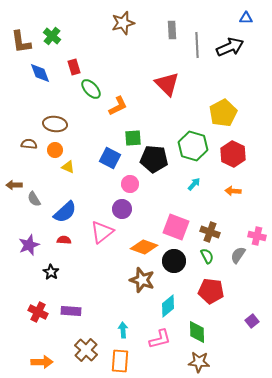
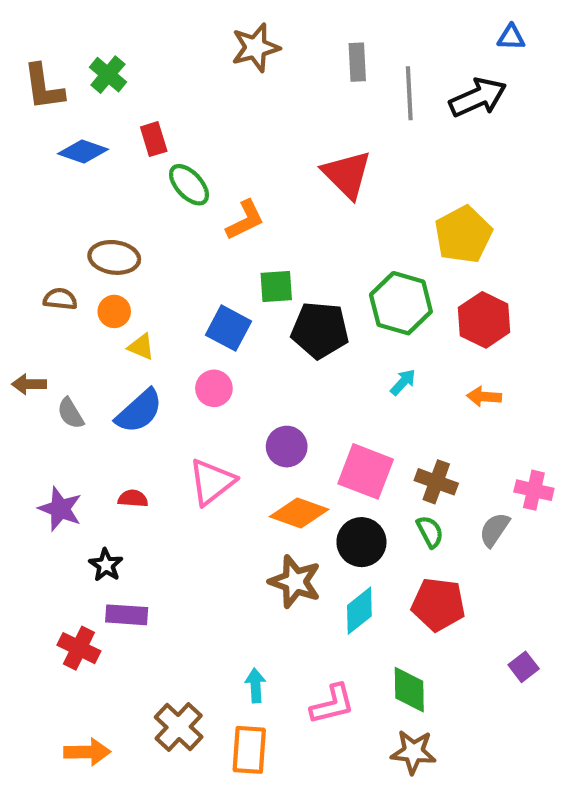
blue diamond: (40, 73) -> (83, 151), turned -50
pink circle: (130, 184) -> (214, 388), moved
purple circle: (122, 209) -> (287, 447), moved
blue semicircle: (65, 212) -> (139, 411), moved
purple star: (29, 245) -> (60, 509), turned -30
cyan diamond: (168, 306) -> (359, 611), moved
purple rectangle: (71, 311) -> (127, 615), moved

